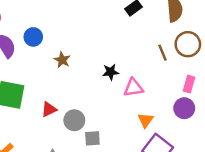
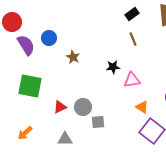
brown line: (162, 53) -> (133, 39), moved
red triangle: (49, 109) -> (60, 107), moved
orange triangle: (146, 120) -> (142, 107), turned -32

